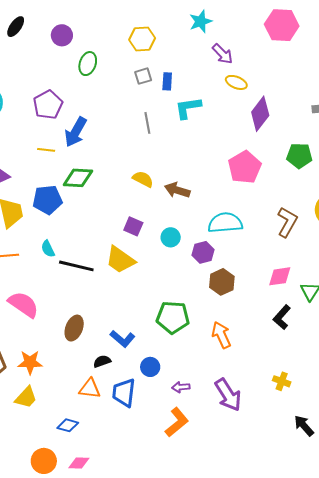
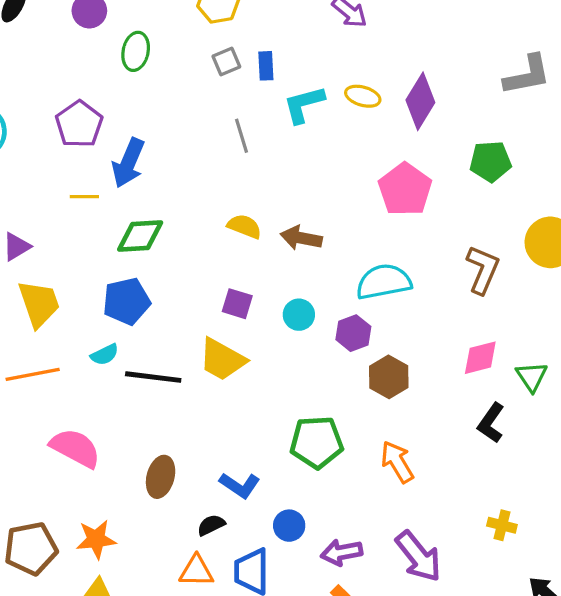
yellow ellipse: (236, 82) -> (363, 96), moved
blue pentagon: (48, 200) -> (126, 301), moved
cyan semicircle: (48, 249) -> (105, 355), turned -84
purple arrow: (181, 387) -> (342, 552), size x1.4

